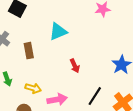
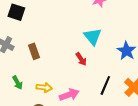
cyan triangle: (58, 32) -> (93, 37), moved, turned -36

